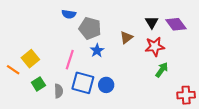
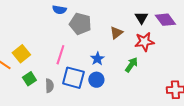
blue star: (97, 51) -> (97, 59), moved
green arrow: (162, 70) -> (131, 65), moved

